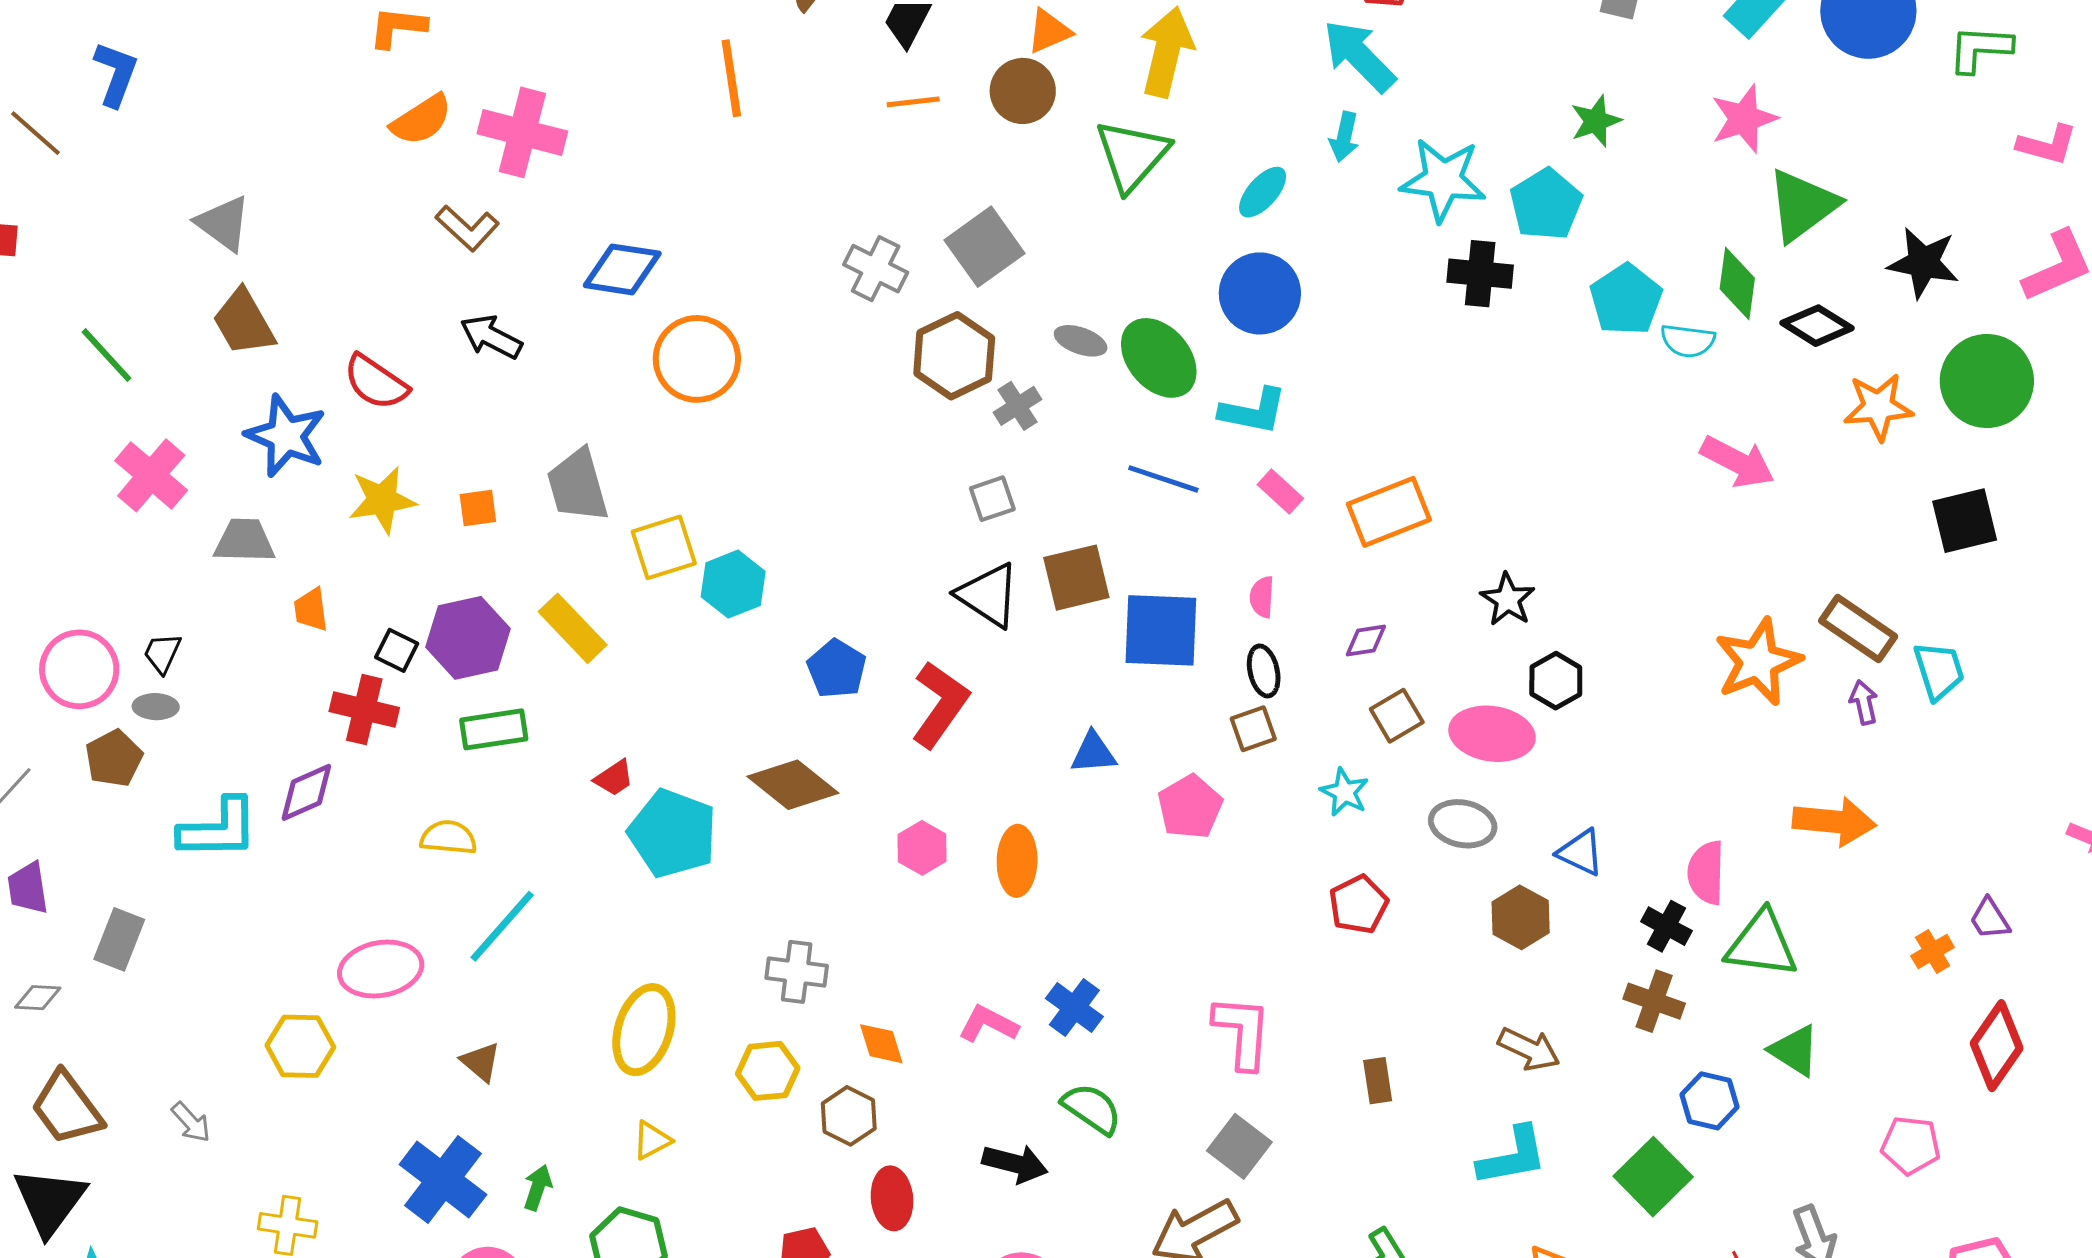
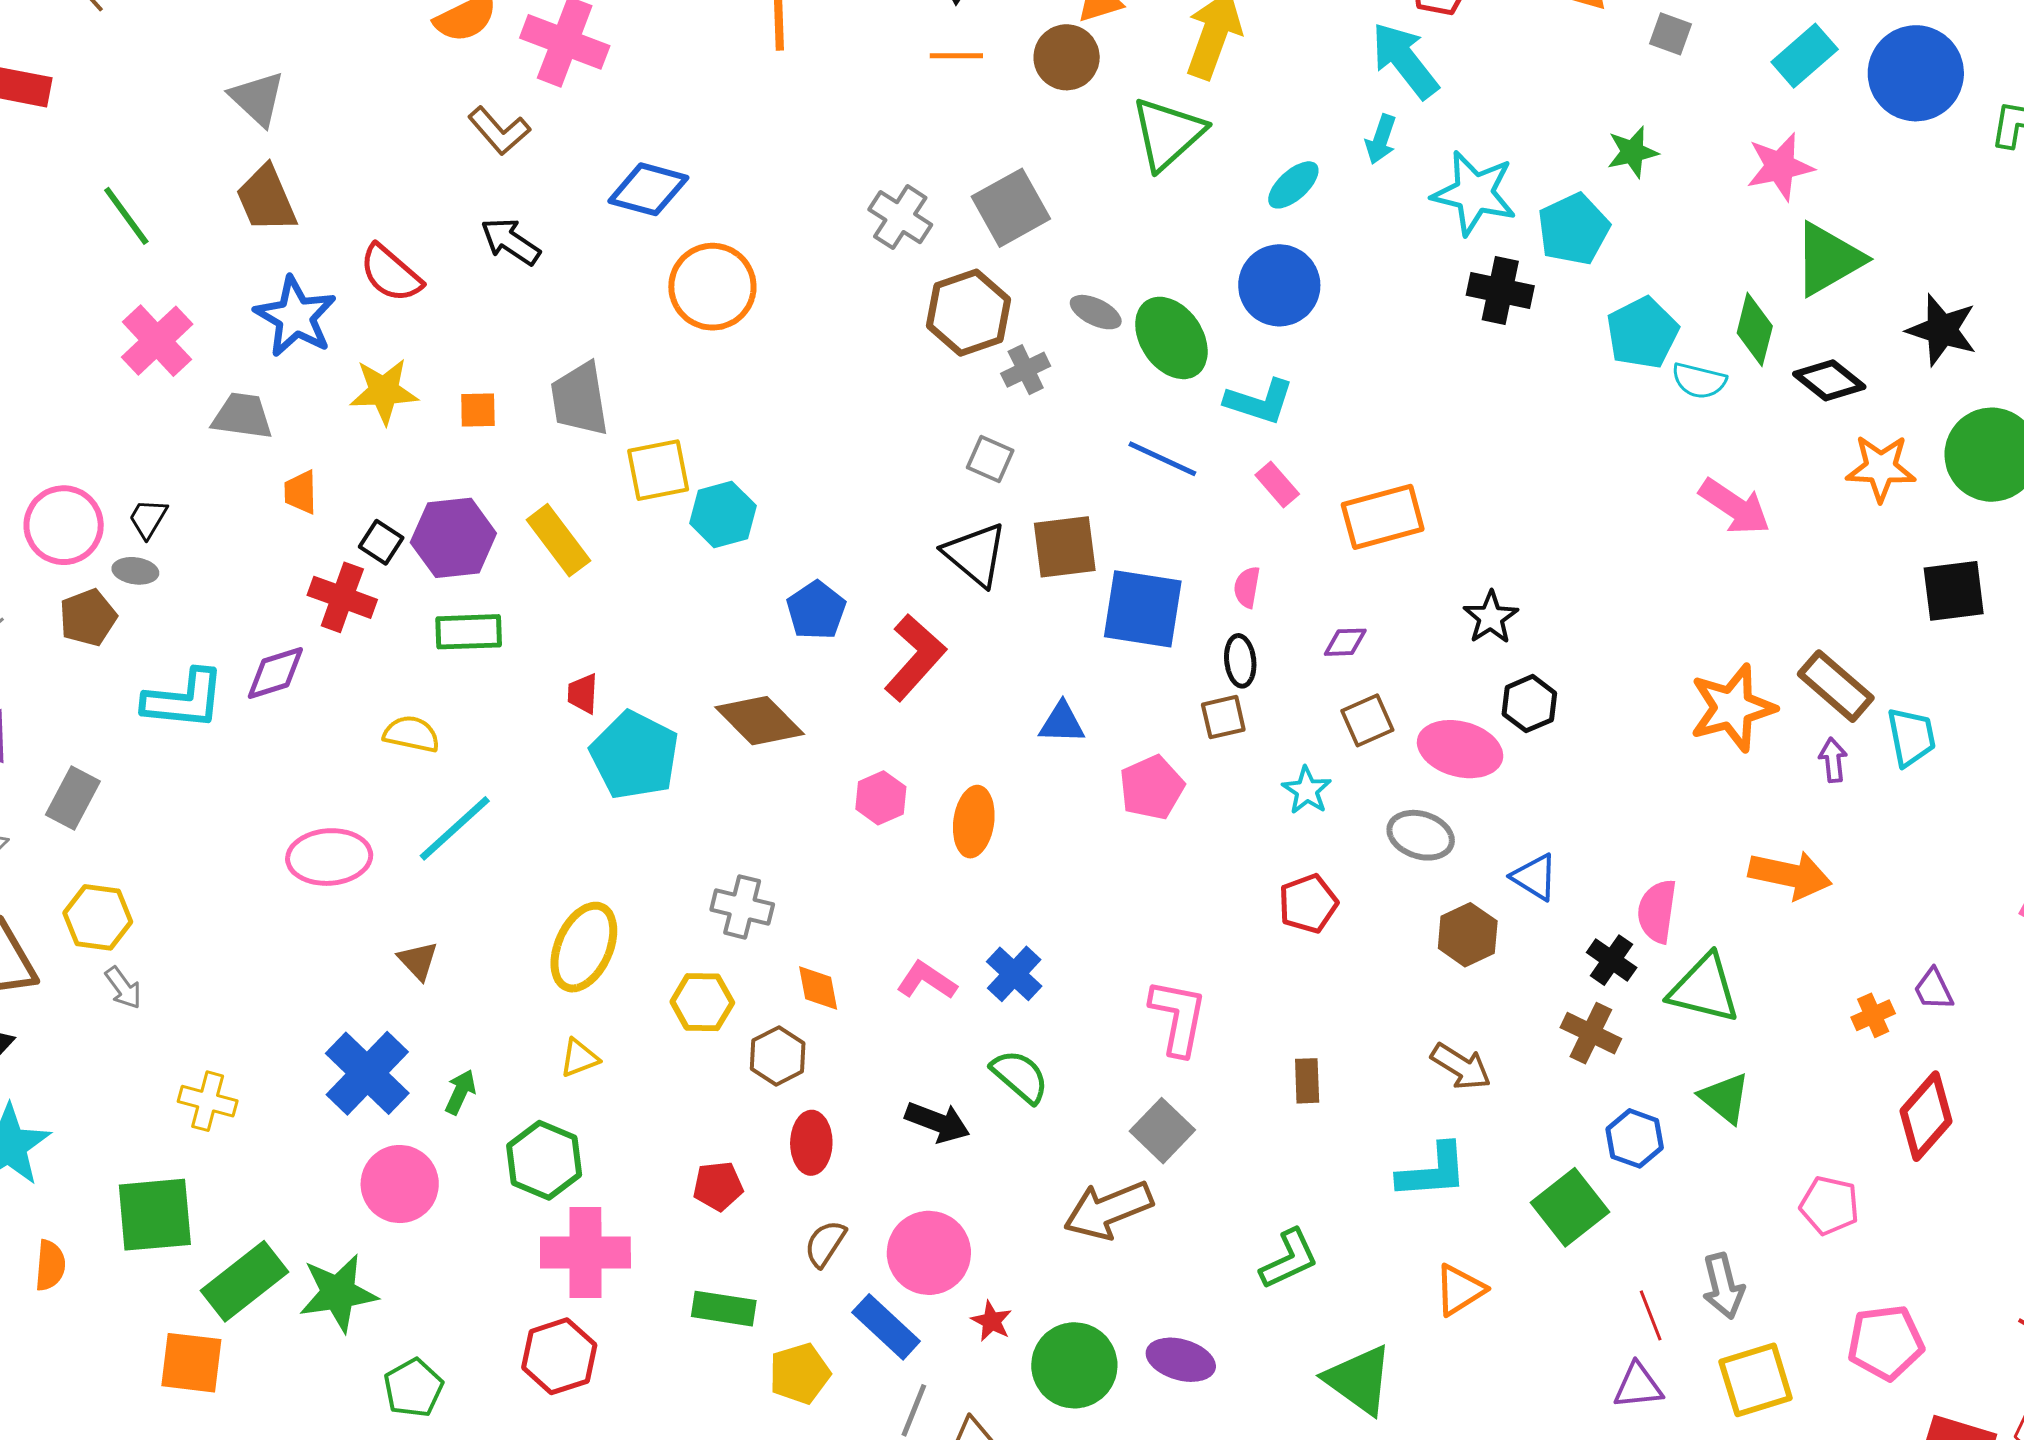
gray square: (992, 499) -> (990, 459), turned 36
red trapezoid: (614, 778) -> (583, 694), turned 120
yellow hexagon: (300, 1046) -> (98, 917), moved

